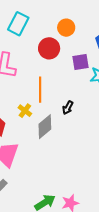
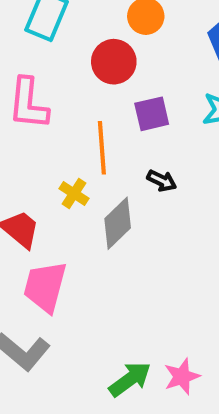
purple square: (80, 62) -> (152, 114), moved
black arrow: (68, 108) -> (162, 181), turned -88

